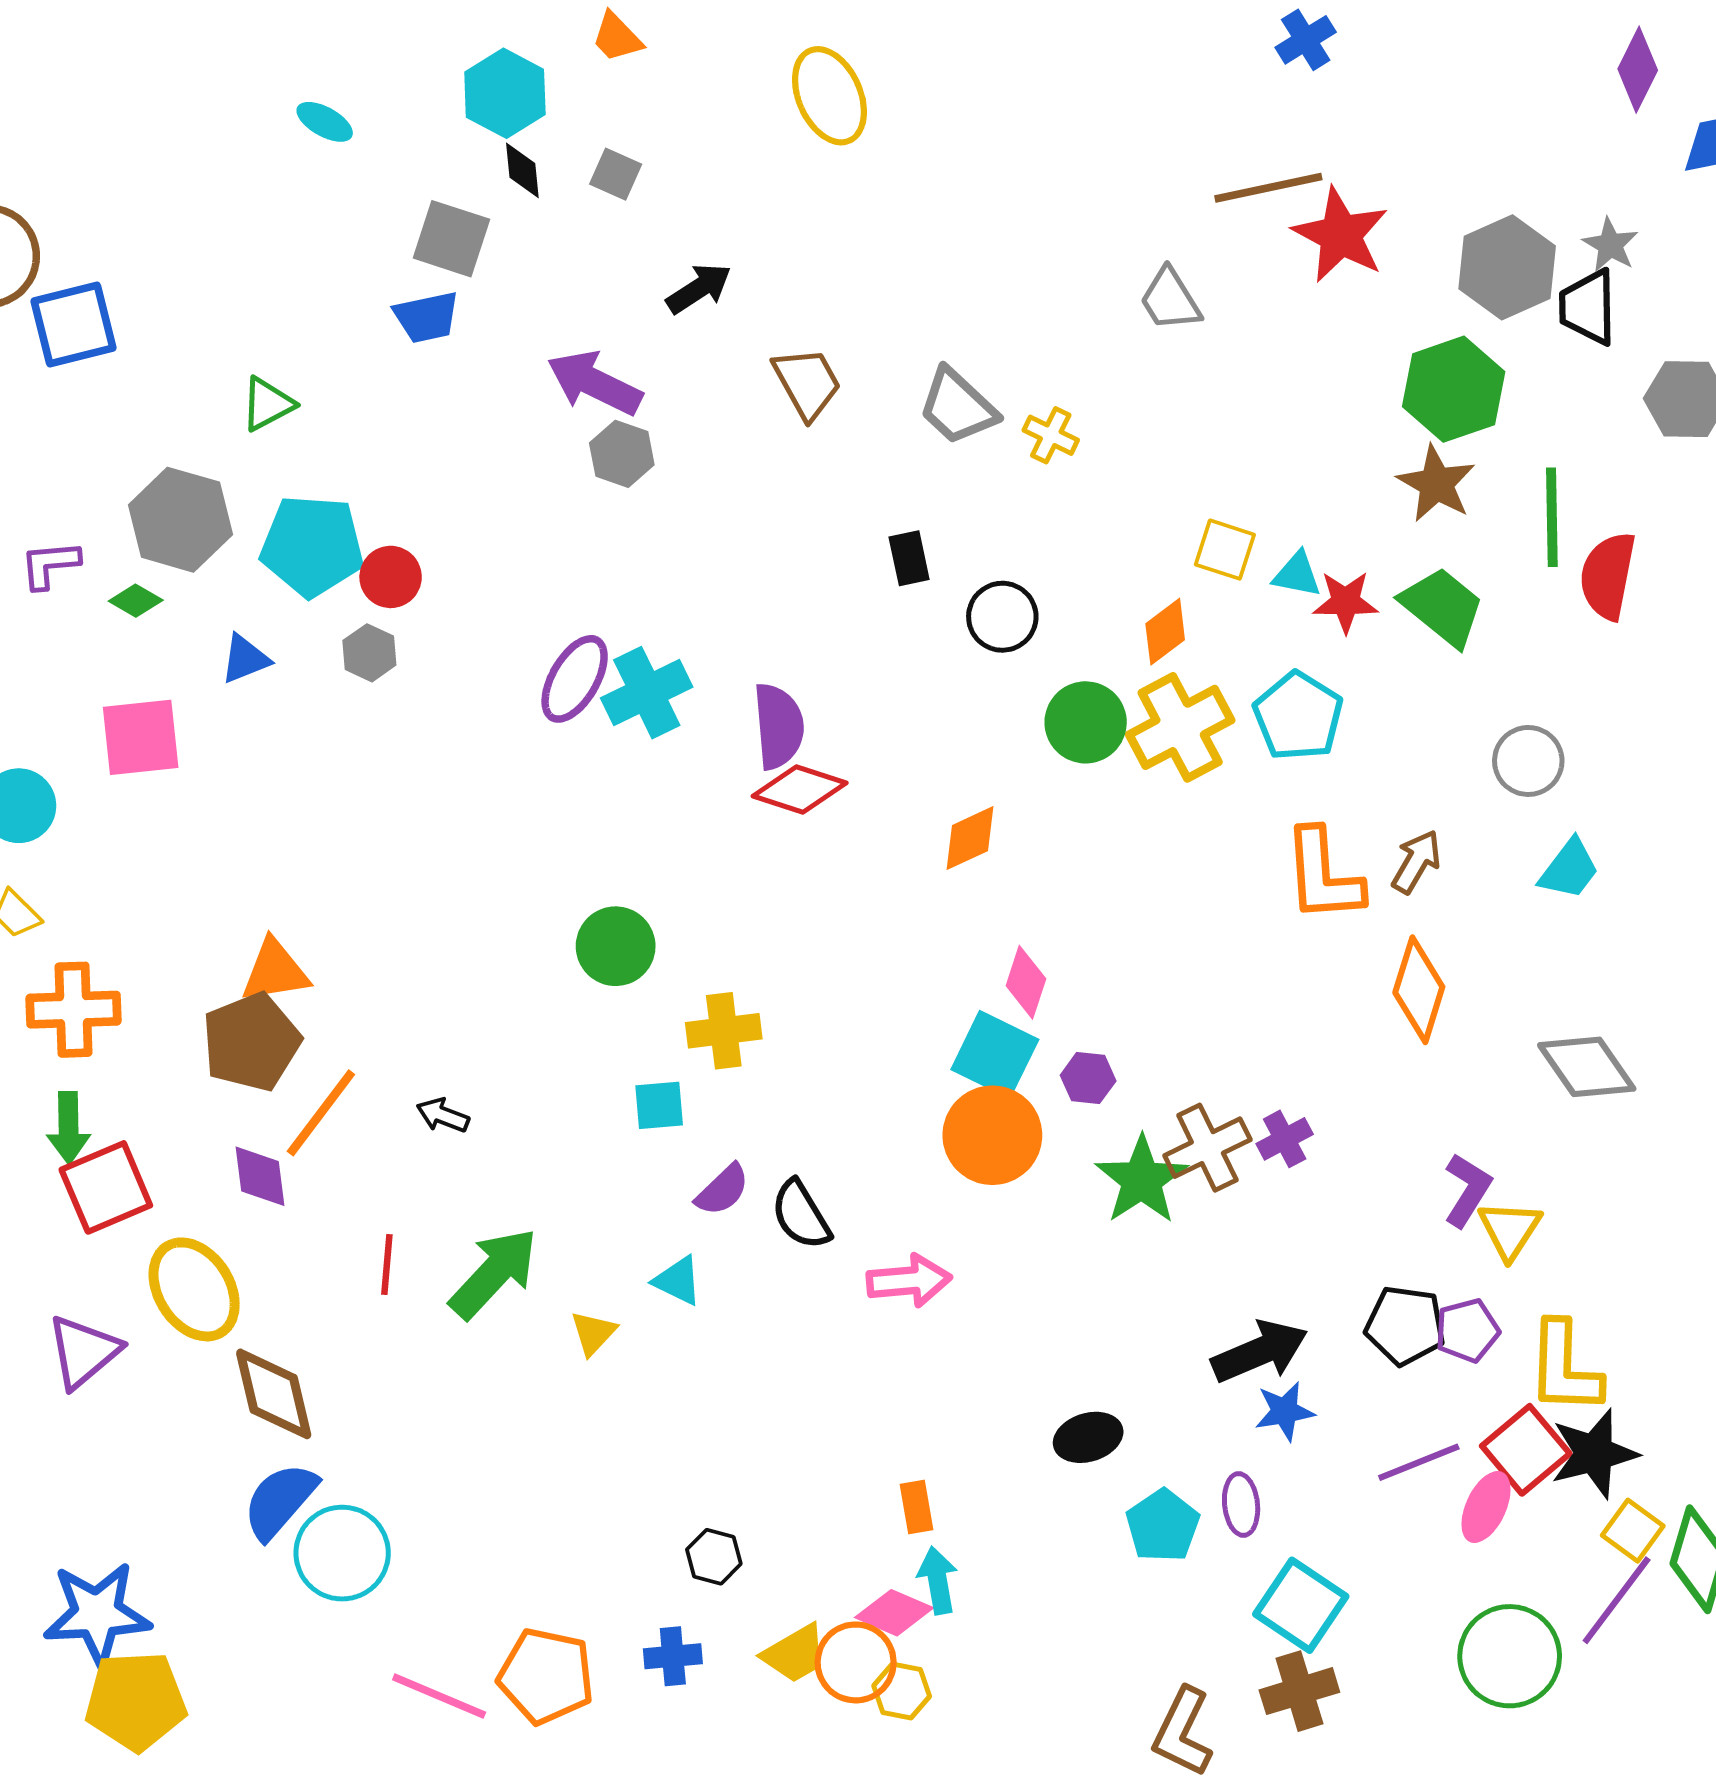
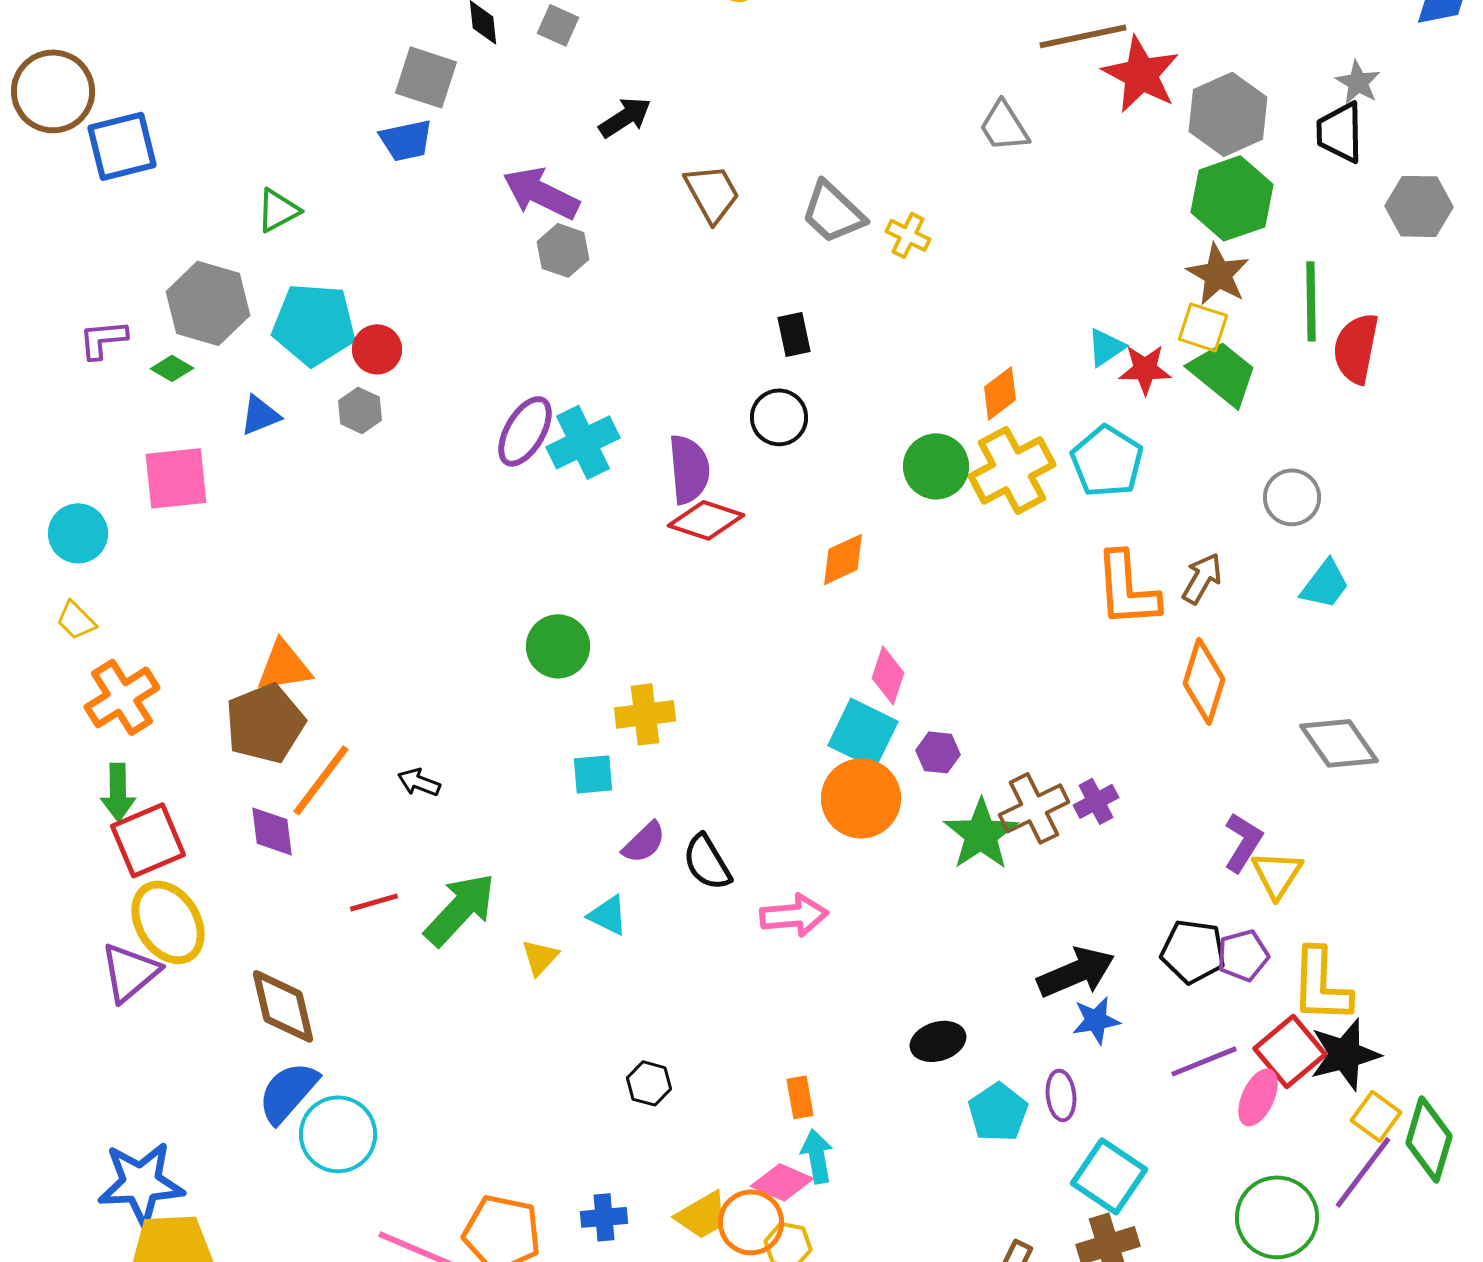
gray hexagon: (1507, 267) -> (1228, 114), moved
yellow square: (1225, 550) -> (1203, 327), moved
cyan triangle: (1297, 574) -> (1106, 347), turned -45
black circle: (1002, 617) -> (779, 417), moved
orange cross: (73, 1010) -> (122, 697), turned -30
red line: (387, 1265) -> (374, 902), turned 69
yellow ellipse: (194, 1289) -> (168, 922), moved
black hexagon: (714, 1557) -> (649, 1083), moved

